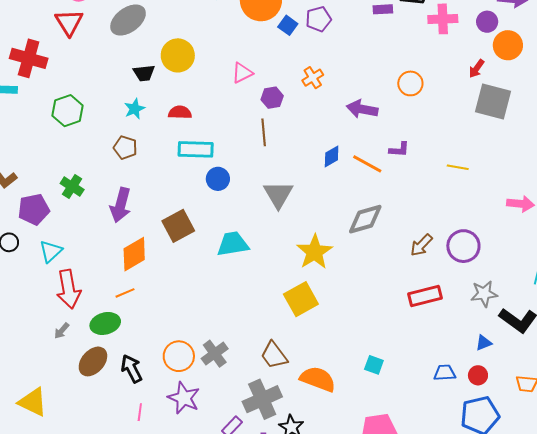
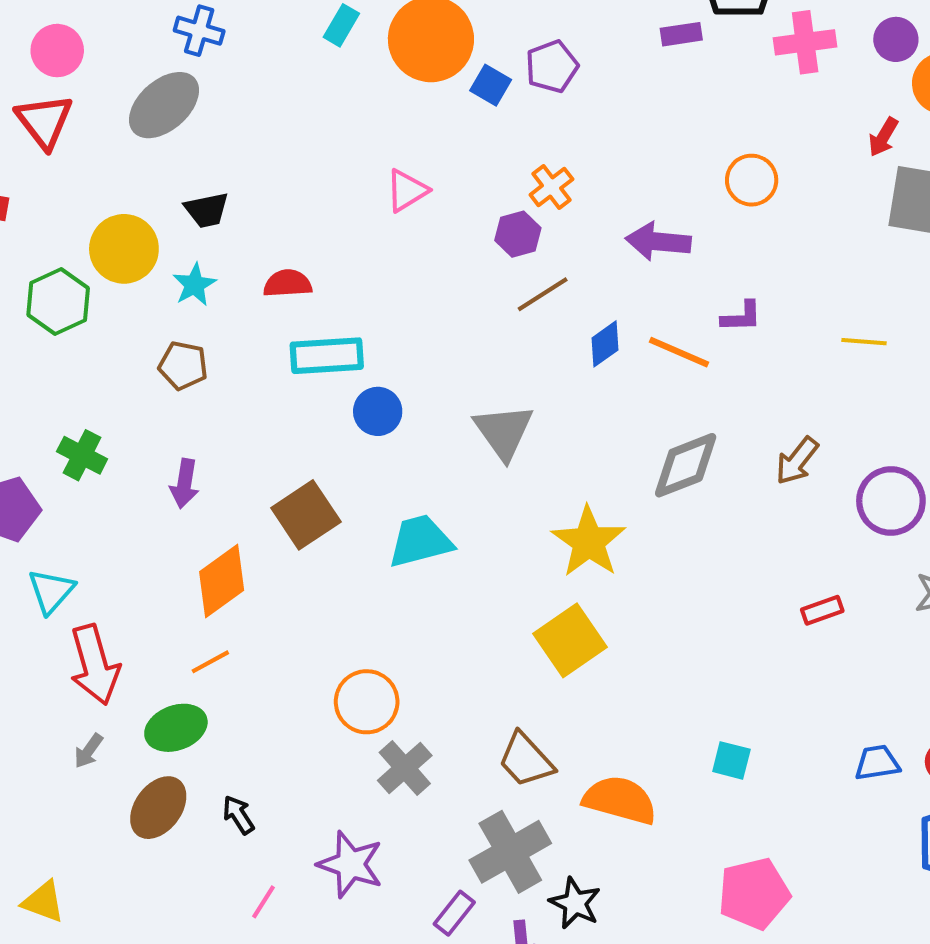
yellow circle: (178, 55) -> (124, 249), moved
purple hexagon: (272, 98) -> (518, 234), moved
brown line: (264, 132) -> (543, 294), moved, turned 68
purple arrow: (121, 205) -> (184, 484), size x0.7
brown arrow: (421, 245) -> (797, 461), moved
red rectangle: (425, 296) -> (822, 610), size x0.6
orange circle: (179, 356) -> (367, 702), moved
black arrow: (132, 369) -> (238, 815), size x0.7
yellow triangle: (33, 402) -> (43, 902), size x0.7
pink line: (140, 412) -> (263, 902), turned 30

